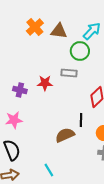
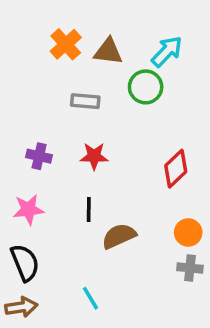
gray rectangle: (69, 73) -> (85, 101), moved
red star: (45, 83) -> (94, 156), moved
black line: (81, 120) -> (89, 209), moved

